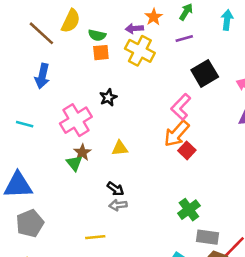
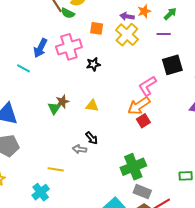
green semicircle: (97, 35) -> (68, 13), moved
blue arrow: (42, 76) -> (40, 48), moved
pink cross: (76, 120) -> (69, 47), moved
black arrow: (115, 189) -> (92, 138), moved
green cross: (189, 210) -> (133, 167), size x1.4

